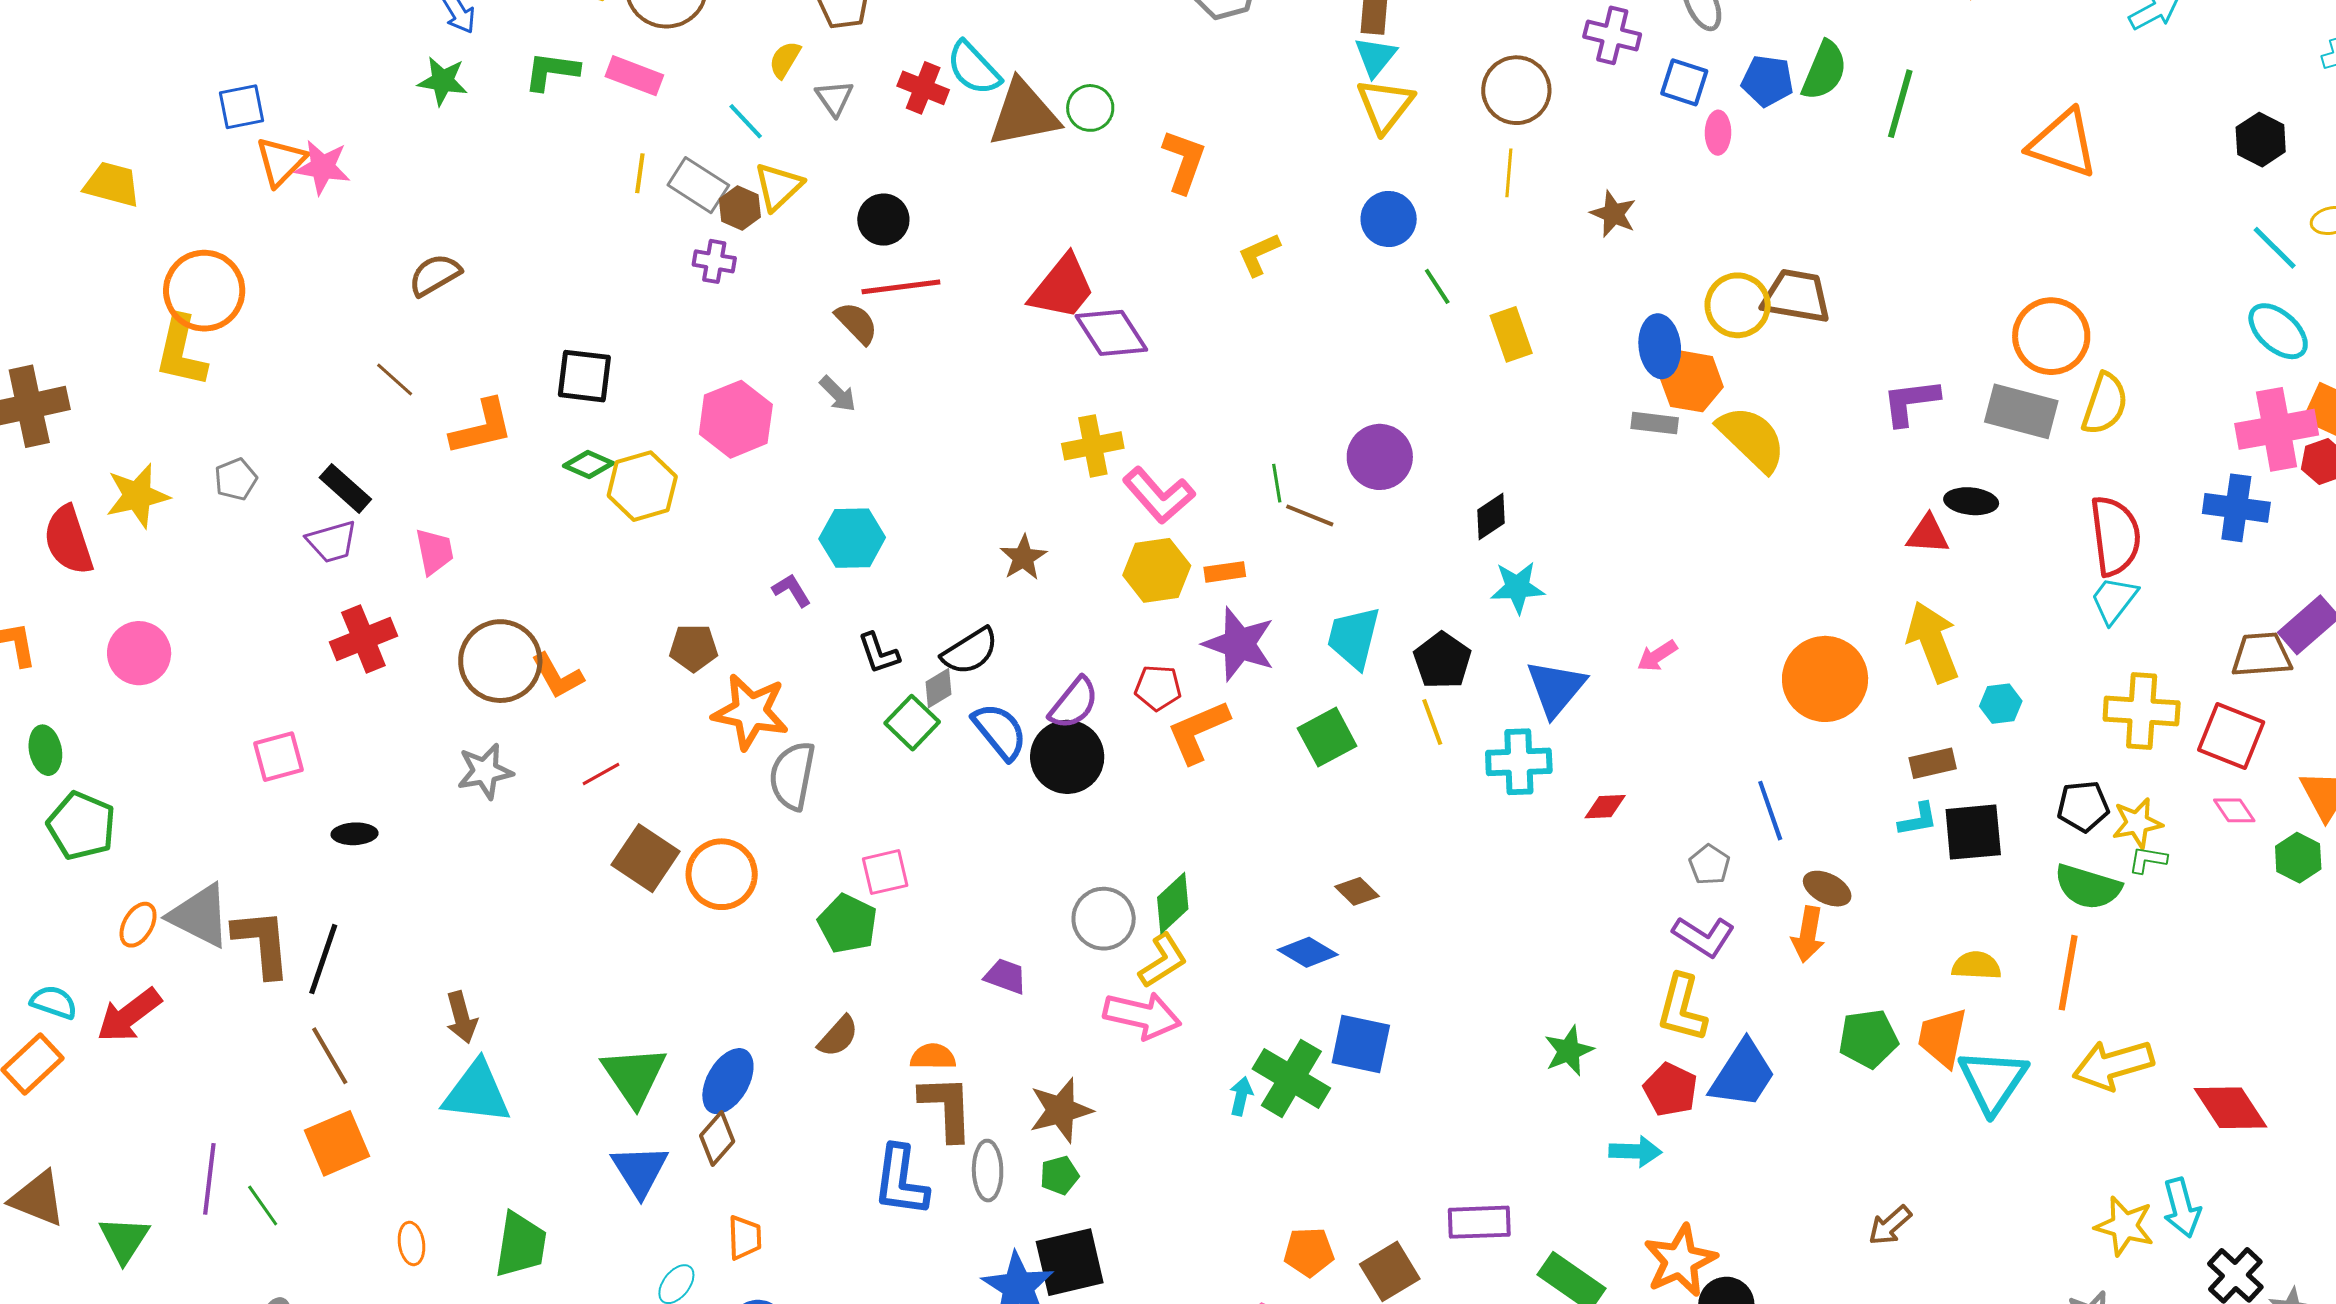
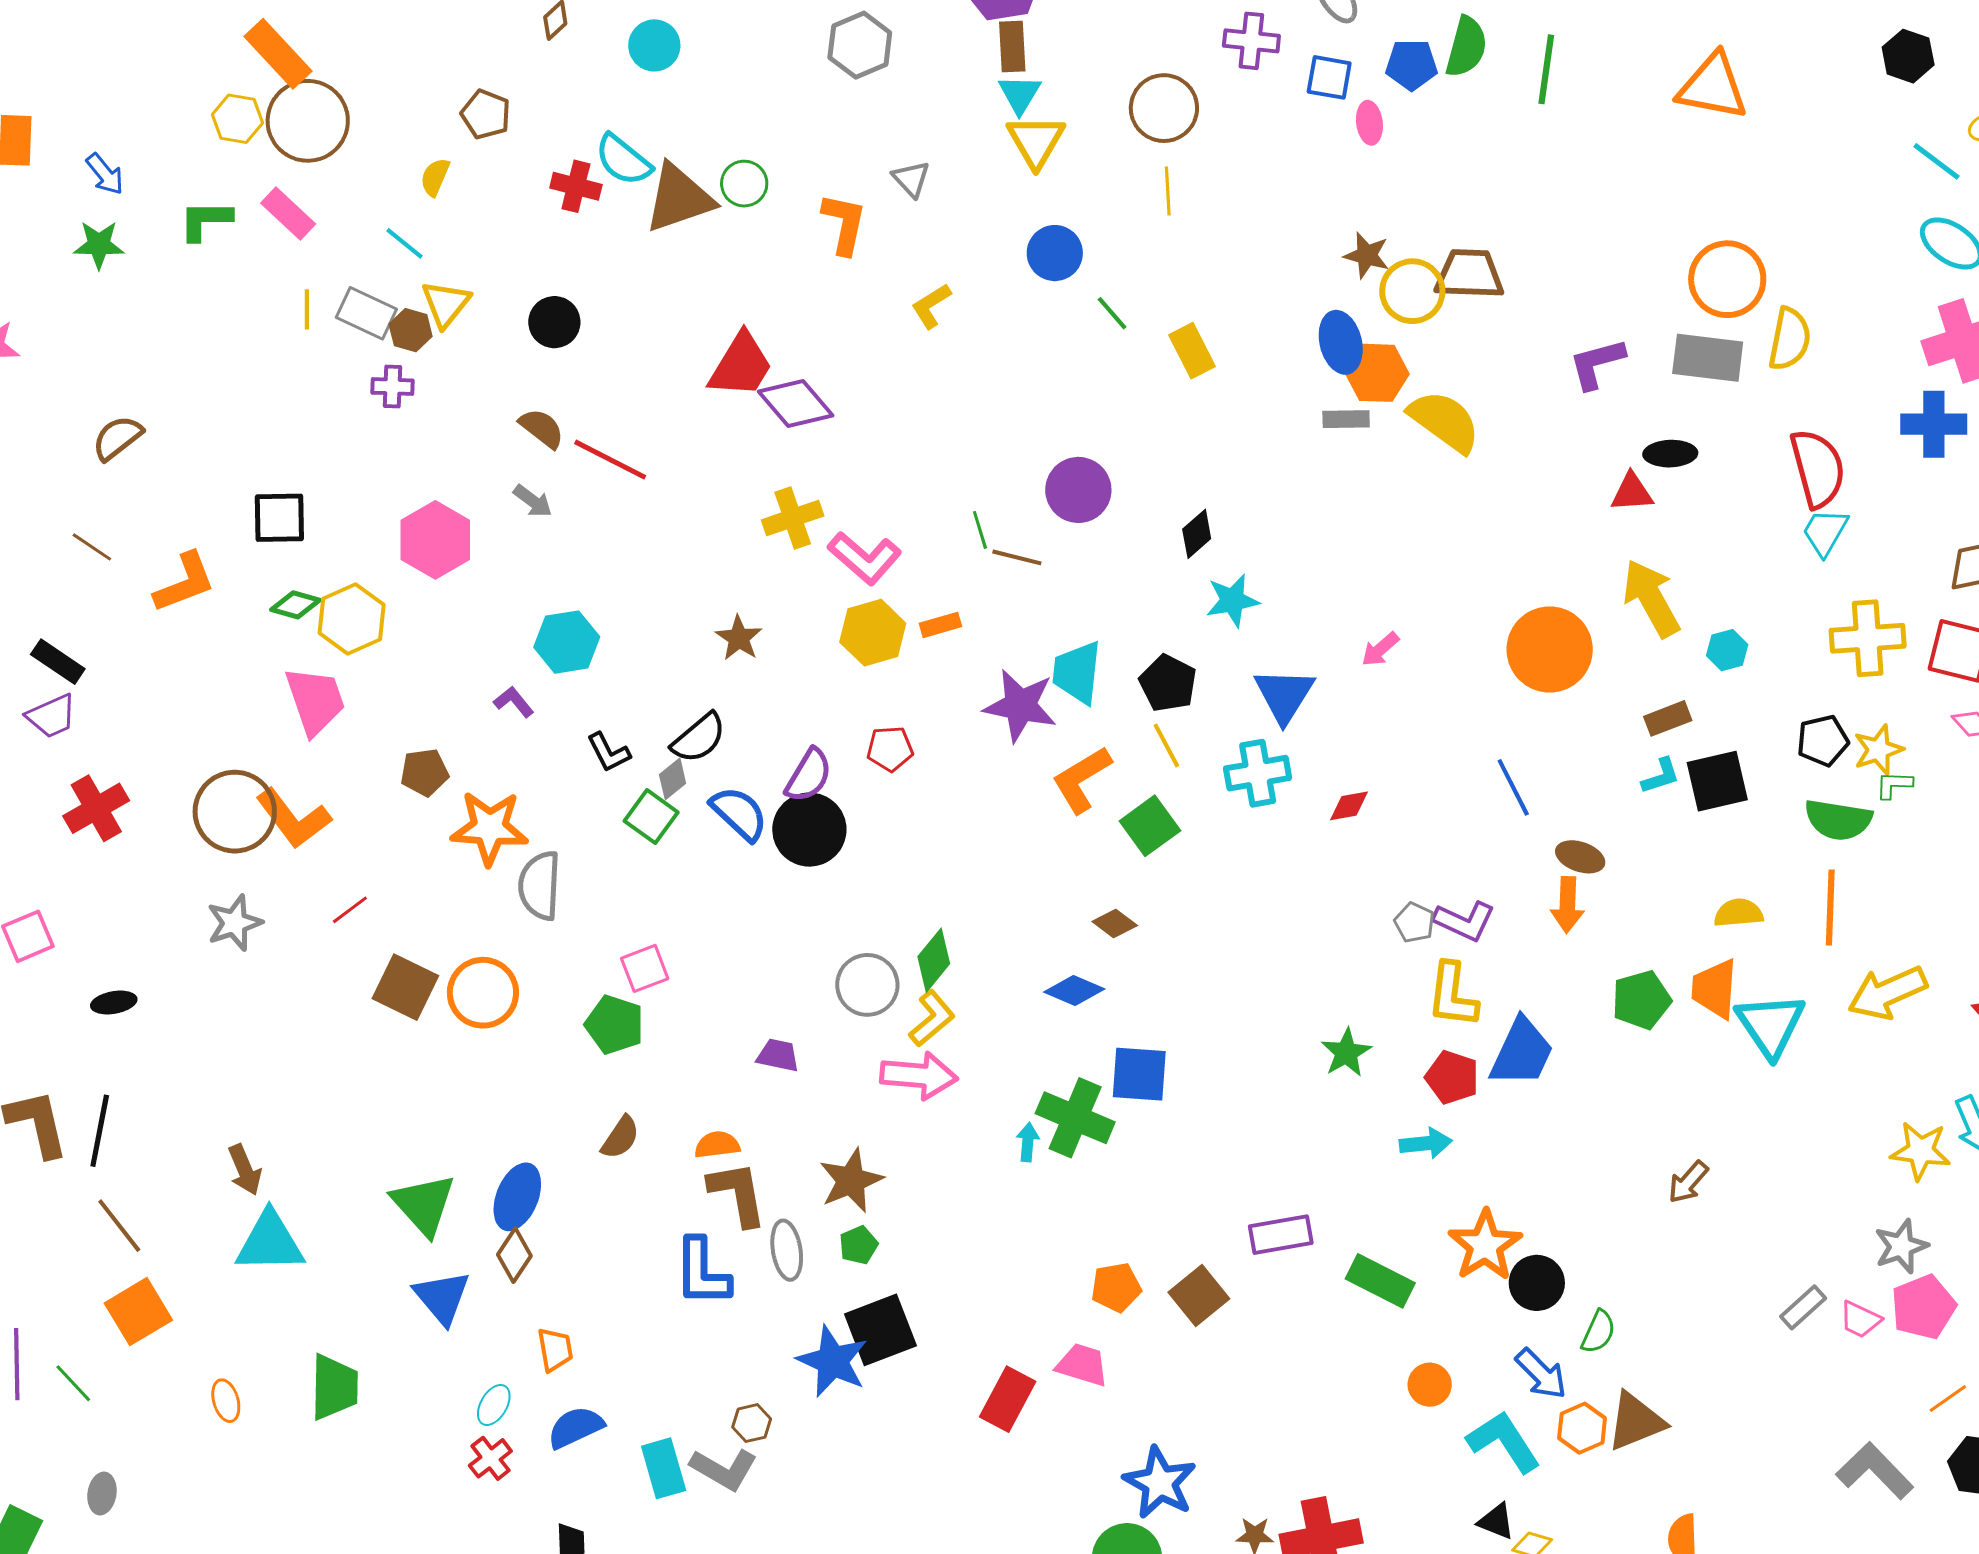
pink rectangle: (634, 76) -> (288, 213), turned 30
gray triangle: (834, 98) -> (911, 179), moved
brown star: (1613, 214) -> (1367, 255), moved
red line: (901, 287) -> (610, 460), moved, turned 42
pink trapezoid: (434, 551) -> (315, 701), moved, size x1.5
purple star: (1239, 644) -> (1020, 706), moved
orange L-shape: (557, 676) -> (293, 819), size x1.4
orange L-shape: (1198, 732) -> (1082, 779), moved
green square: (1327, 737) -> (1150, 826), moved
gray pentagon: (1709, 865) -> (1414, 923), moved

